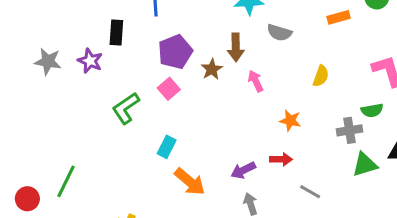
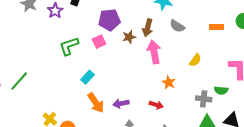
pink arrow: (256, 81) -> (154, 52), size x1.6
purple arrow: (243, 170) -> (121, 104), moved

